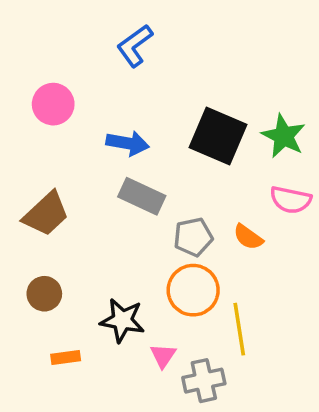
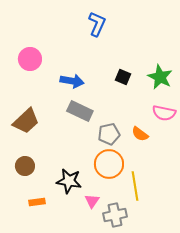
blue L-shape: (135, 46) -> (97, 24), moved, turned 150
black square: (218, 136) -> (123, 77), size x0.5

